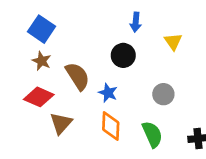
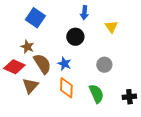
blue square: (42, 29) -> (35, 18), moved
brown star: (42, 61) -> (27, 47), moved
brown semicircle: (78, 76) -> (42, 64), moved

